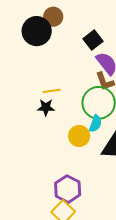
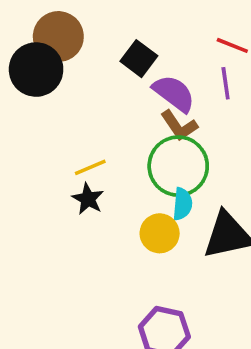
brown circle: (53, 17) -> (58, 37), size x1.4
black star: (46, 107) -> (88, 199), turned -30

